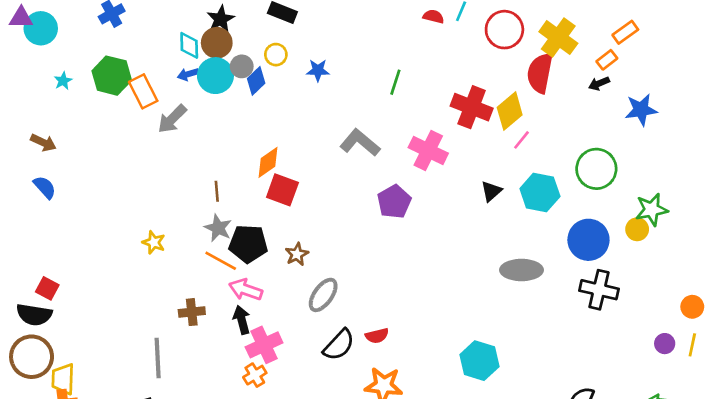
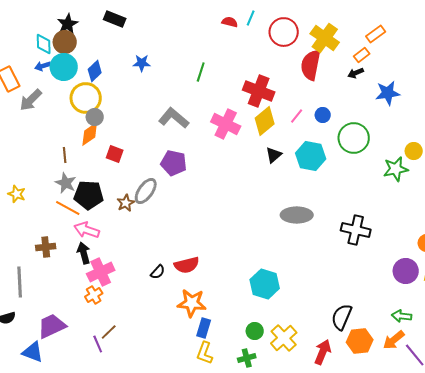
yellow circle: (276, 55) -> (86, 98), moved, size x1.8
gray circle: (242, 66) -> (95, 117), moved
yellow diamond: (510, 111) -> (265, 121), moved
orange diamond: (268, 162) -> (90, 134), moved
red square: (282, 190) -> (115, 154), size x0.7
purple pentagon: (394, 202) -> (174, 163), moved, turned -30
yellow circle: (637, 229) -> (414, 151), moved
blue circle: (588, 240) -> (323, 115), moved, size x0.5
gray ellipse: (323, 295) -> (146, 191), moved
red semicircle: (377, 336) -> (187, 265), size x1.4
purple circle: (665, 344) -> (406, 271), size x1.6
black semicircle: (339, 345) -> (158, 272), size x0.6

